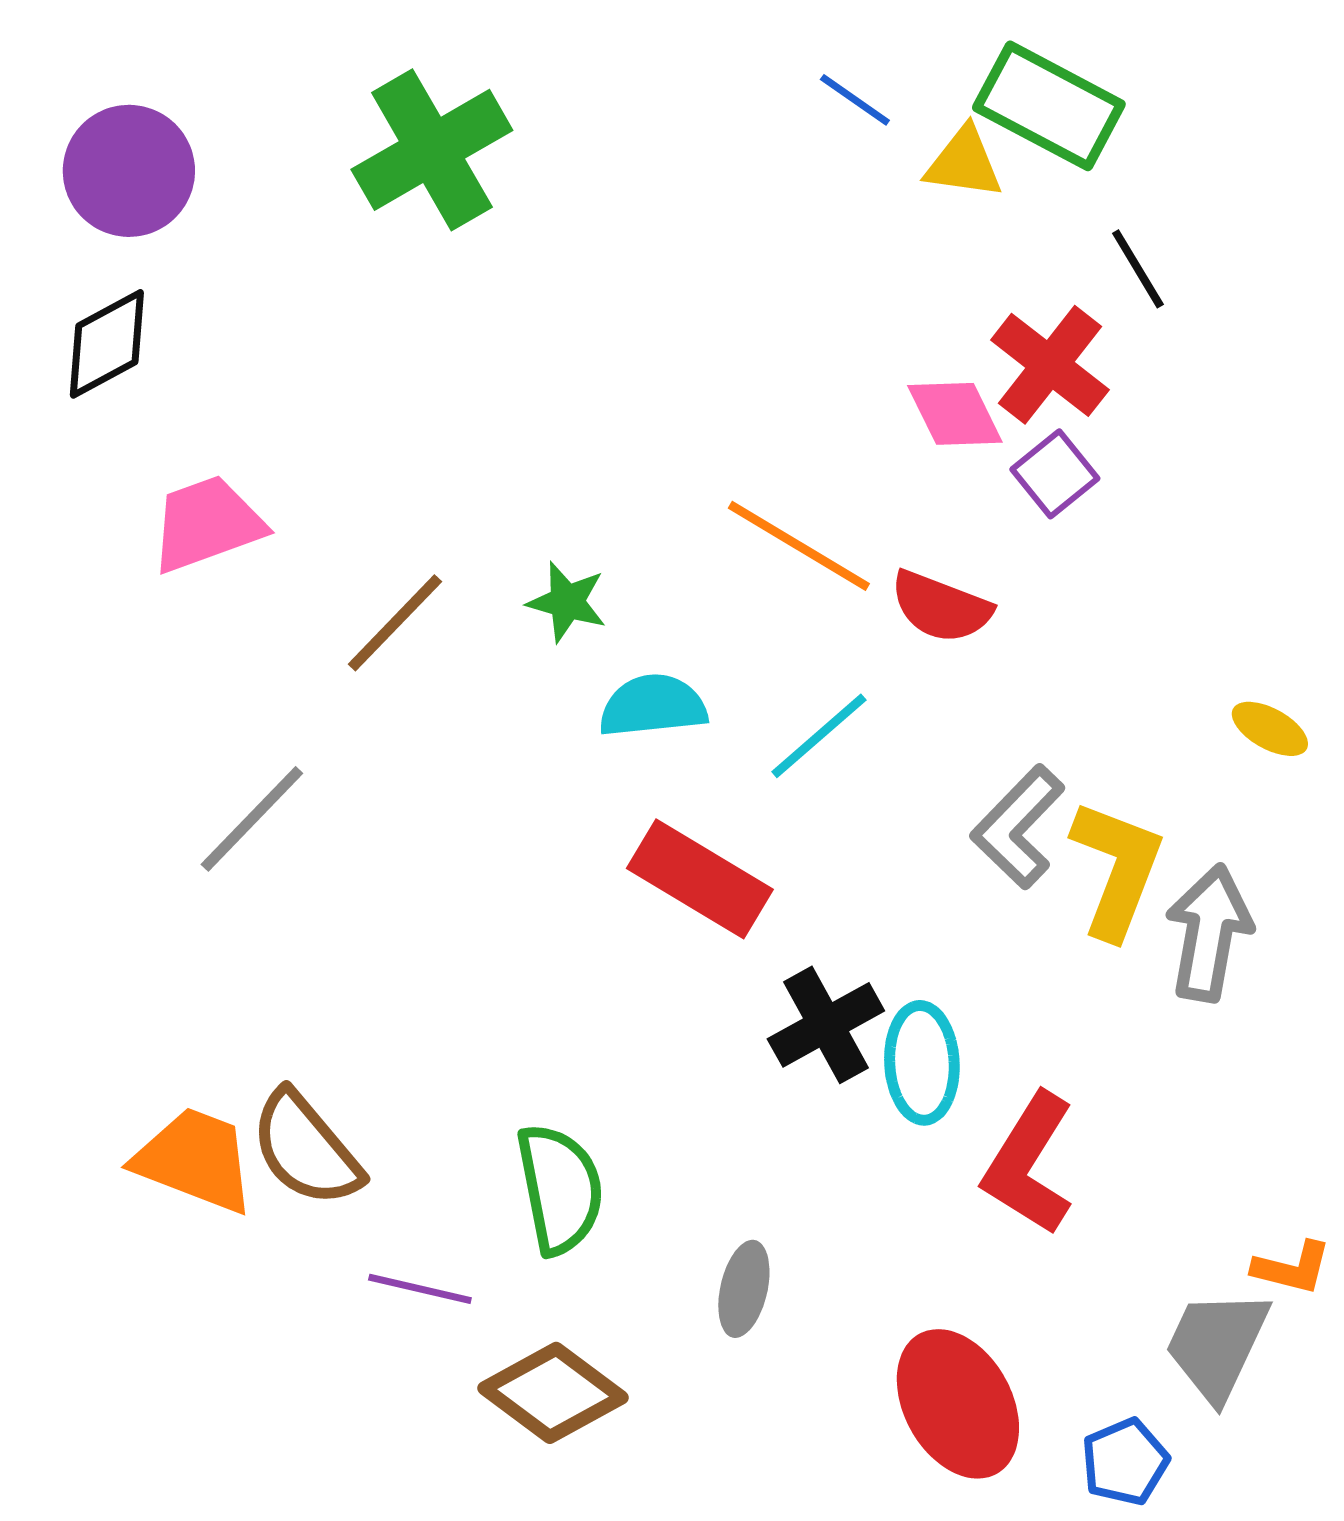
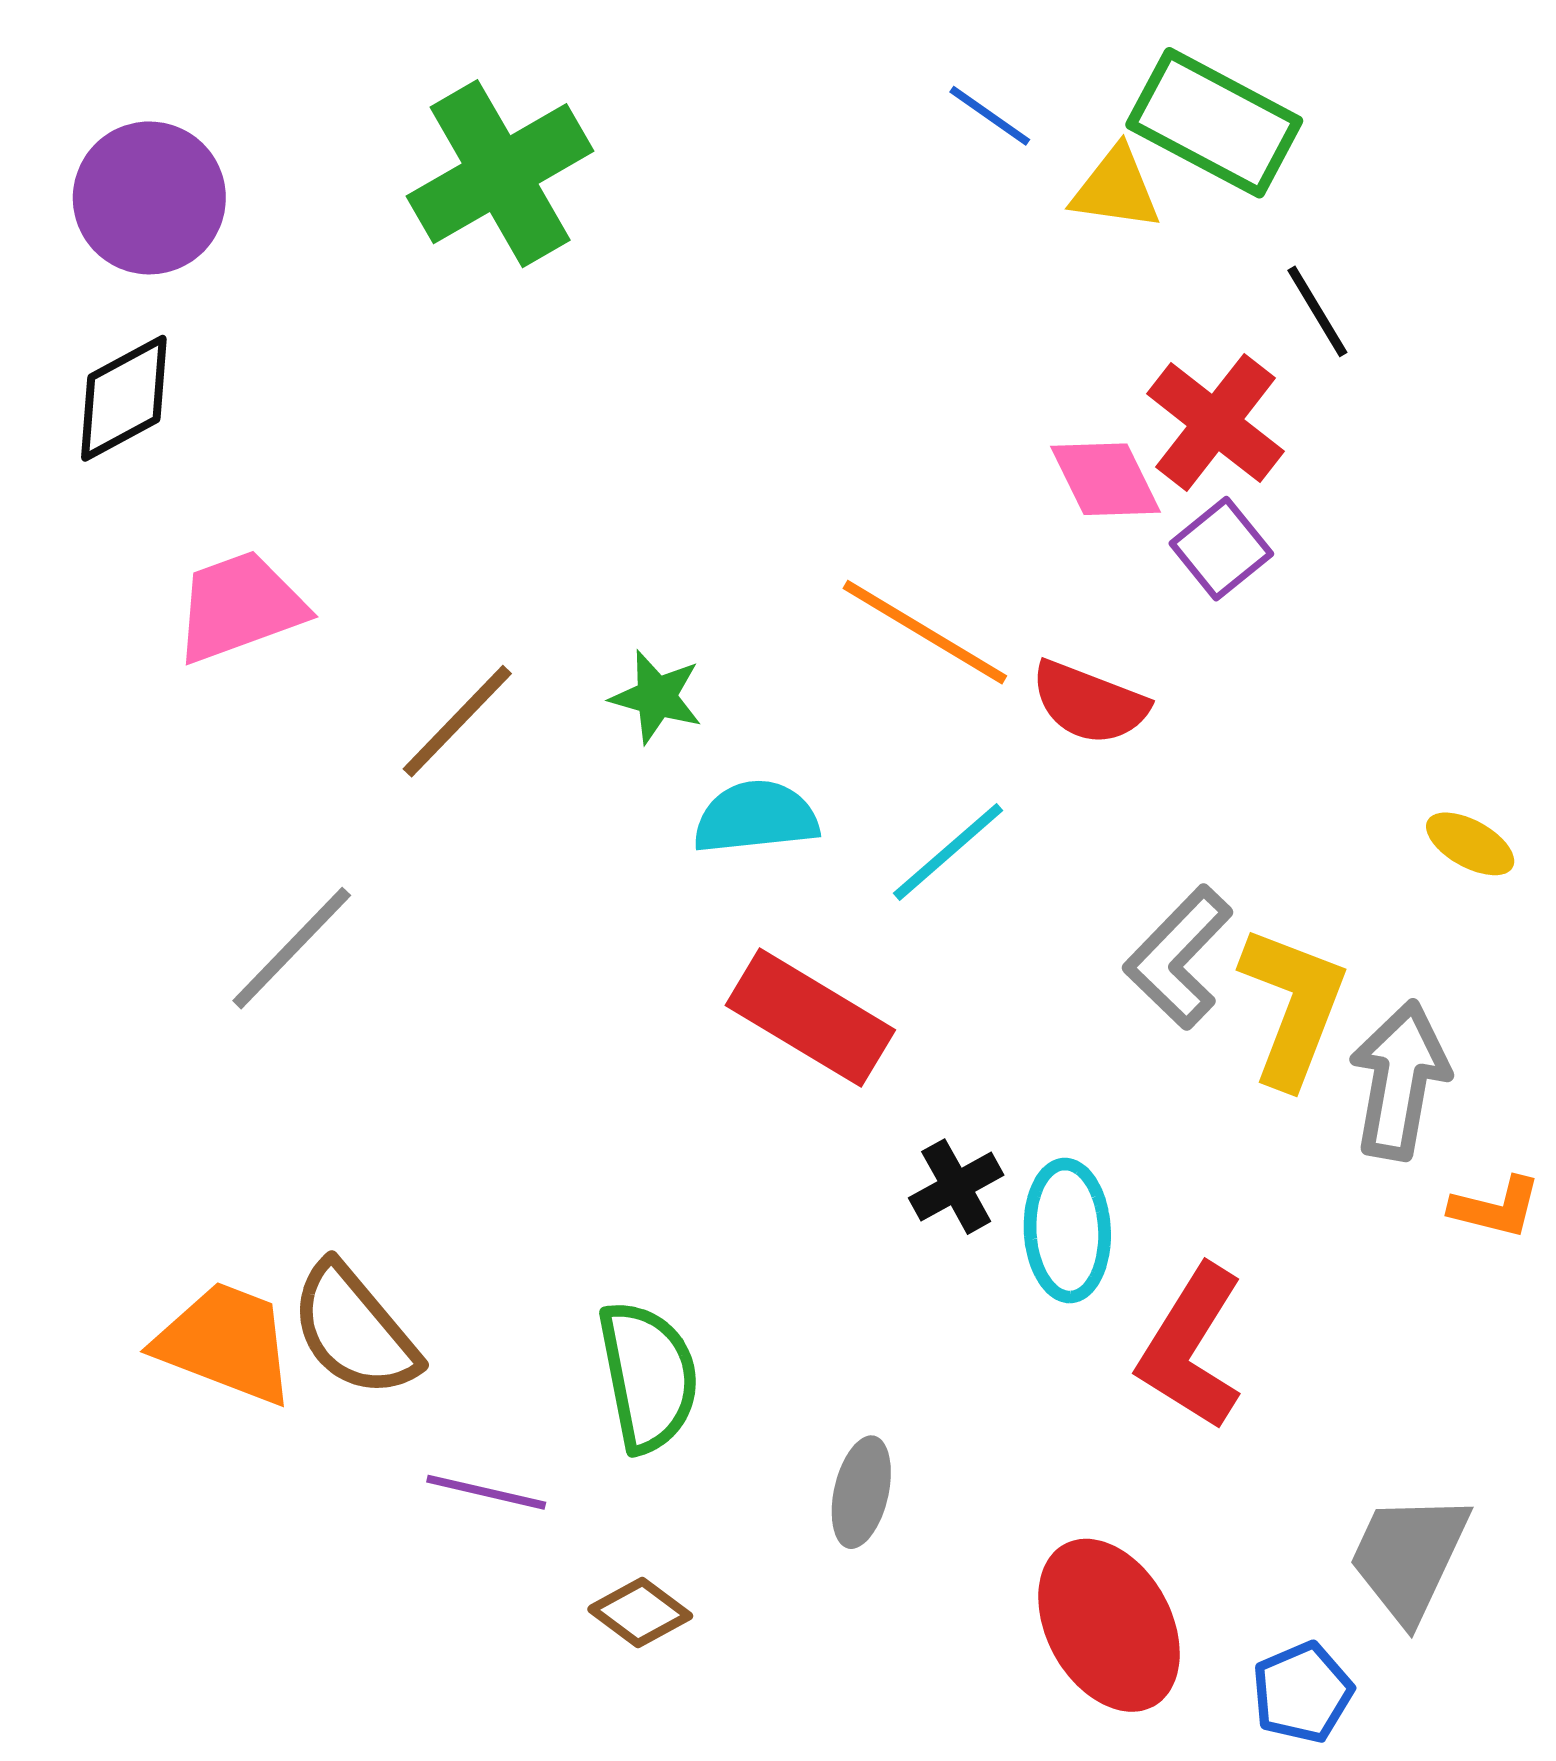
black cross: (826, 1025) -> (956, 1187), size x0.7
orange L-shape: (1292, 1268) -> (1496, 1207), moved
brown diamond: (553, 1393) -> (640, 1613), size x0.6

